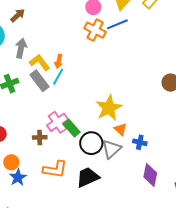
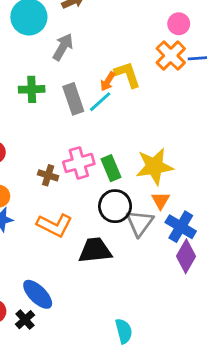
yellow L-shape: (40, 62) -> (127, 74), moved
green rectangle: (72, 128) -> (111, 168), moved
blue cross: (140, 142) -> (181, 227), size x1.5
gray triangle: (111, 149) -> (140, 223), turned -30
purple diamond: (150, 175) -> (186, 256), moved

